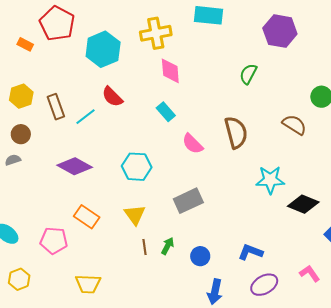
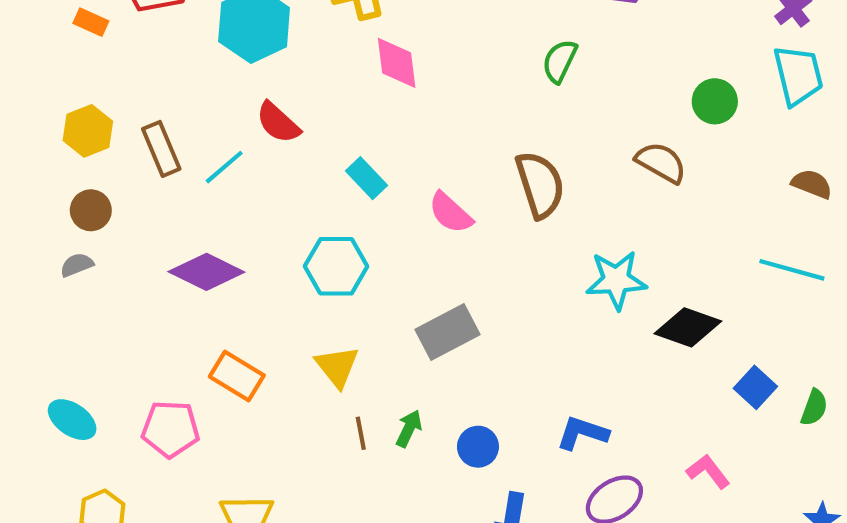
cyan rectangle: (166, 112) -> (366, 178), moved

